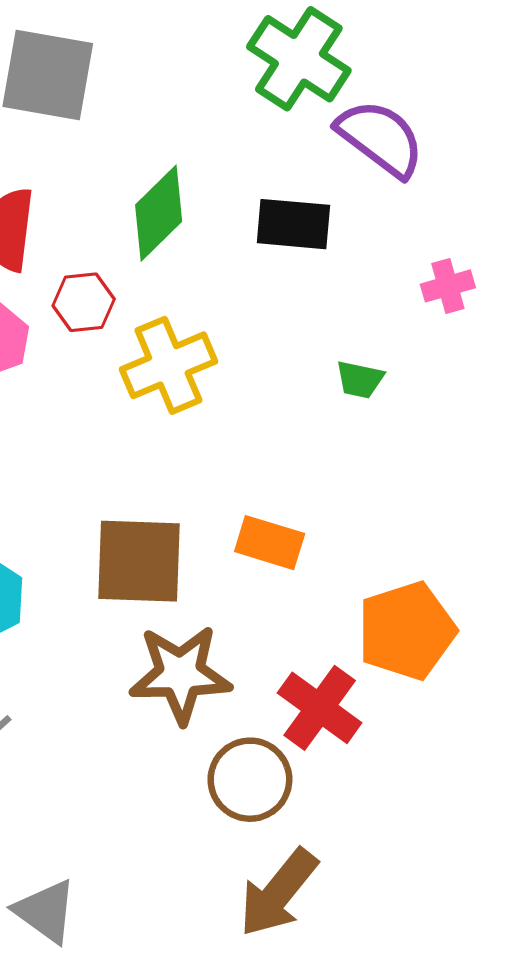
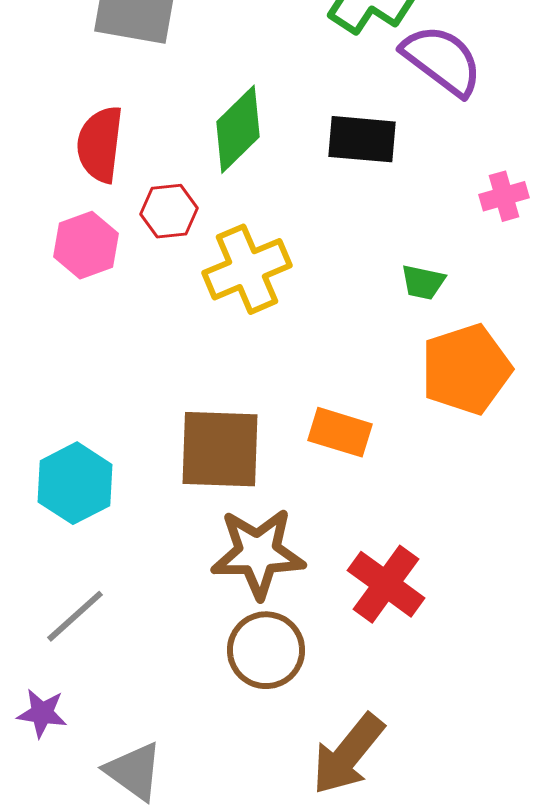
orange pentagon: (407, 631) -> (466, 369), moved
brown circle: (250, 780) -> (266, 650), moved

